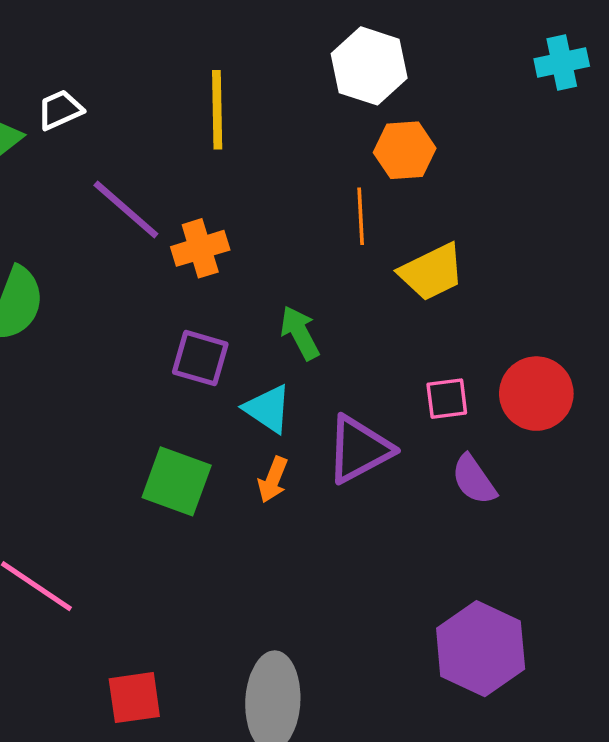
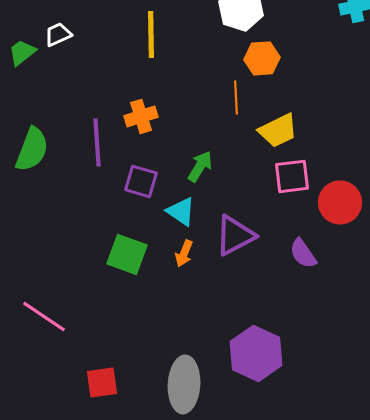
purple line: (126, 209) -> (97, 142), moved, turned 45
green arrow: (300, 333) -> (200, 166), turned 60
pink square: (447, 399) -> (292, 176), moved, size x1.4
purple hexagon: (481, 649) -> (256, 353), moved

